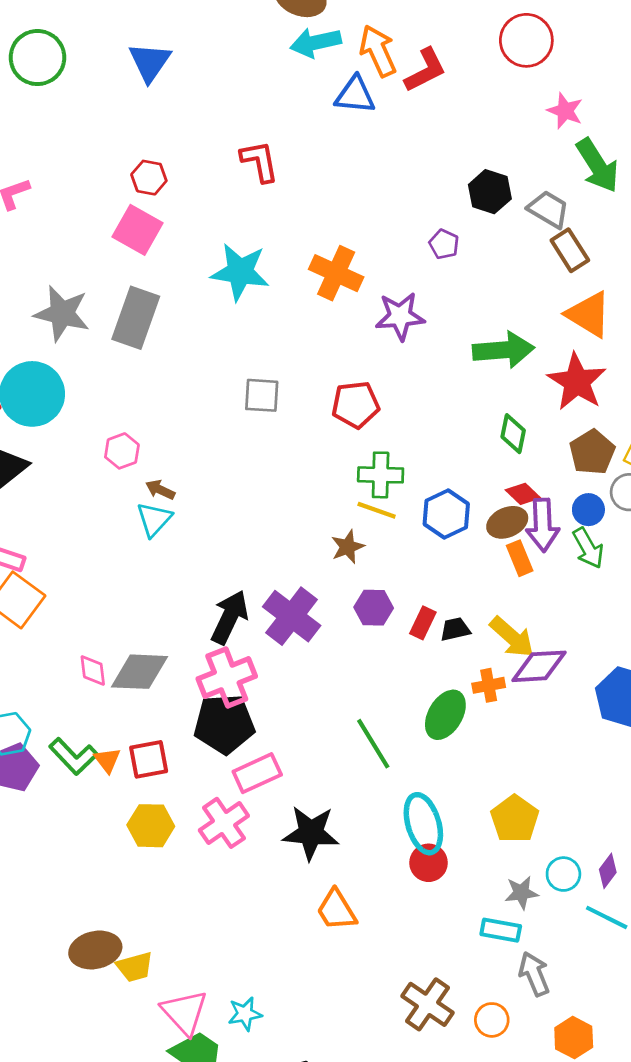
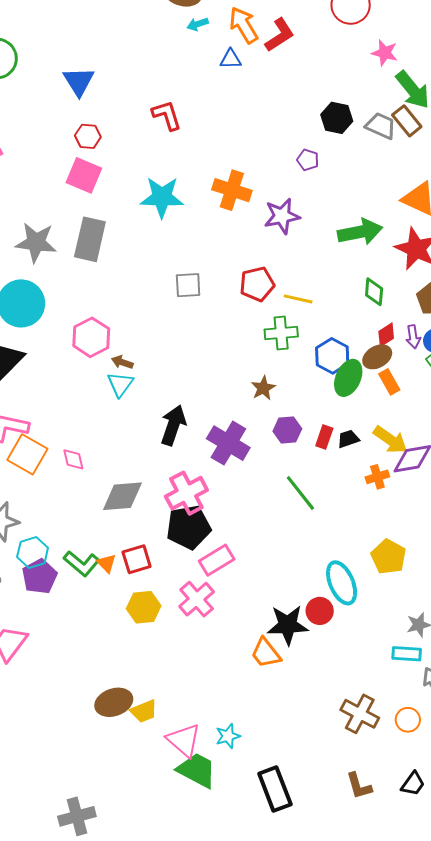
cyan arrow: (316, 42) -> (198, 24), size x0.6
blue triangle: (150, 62) -> (79, 81), moved
blue triangle: (355, 95) -> (231, 59), size x0.7
brown rectangle: (570, 250) -> (407, 121), moved
pink hexagon: (122, 451) -> (91, 337), size x1.5
red diamond: (523, 494) -> (386, 335), turned -70
yellow line: (377, 510) -> (298, 299), moved
purple arrow: (543, 525) -> (413, 337), moved, size x0.6
black arrow: (230, 617) -> (173, 425), moved
pink diamond: (93, 670) -> (73, 459), moved
green ellipse: (445, 715) -> (348, 378), moved
green line: (373, 744) -> (300, 493), moved
yellow pentagon: (515, 819) -> (389, 557), moved
black star: (311, 833) -> (288, 625), moved
red circle: (429, 863) -> (320, 611), moved
orange trapezoid: (336, 910) -> (266, 653), moved

